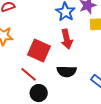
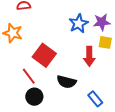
red arrow: (67, 39) -> (89, 56), moved

